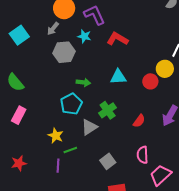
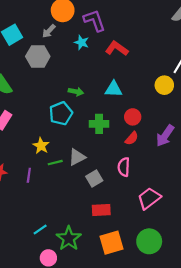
gray hexagon: (64, 52) -> (38, 56), moved
red circle: (150, 81) -> (133, 117), moved
green cross: (108, 110) -> (99, 124), turned 30
gray triangle: (89, 127) -> (77, 157), moved
pink semicircle: (143, 155) -> (124, 167), moved
purple line: (58, 166) -> (29, 175), moved

